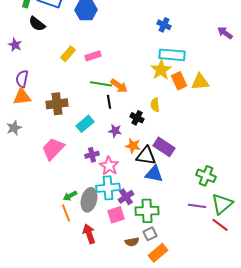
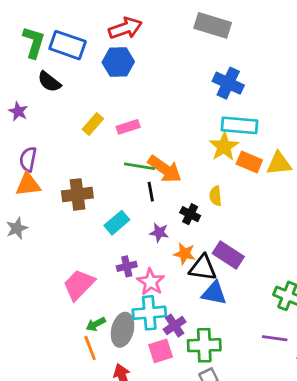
blue cross: (164, 25) -> (228, 83), size x1.5
orange rectangle: (179, 81) -> (249, 162), turned -42
orange arrow: (119, 86) -> (165, 169), size x1.4
pink trapezoid: (53, 149) -> (79, 285), moved

